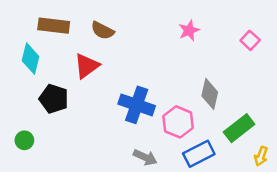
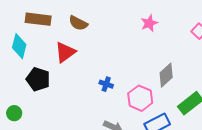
gray diamond: (210, 94) -> (166, 75), turned 35
blue cross: (137, 105) -> (106, 84), size x0.5

